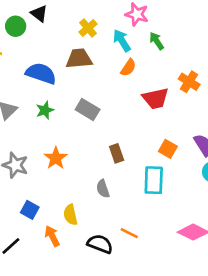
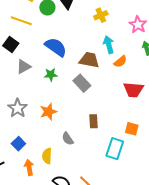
yellow cross: (88, 28) -> (101, 15), moved
cyan arrow: (122, 41) -> (109, 45), moved
brown trapezoid: (79, 59) -> (89, 60), moved
orange square: (168, 149) -> (132, 129), turned -32
gray semicircle: (103, 189) -> (68, 139), moved, turned -32

